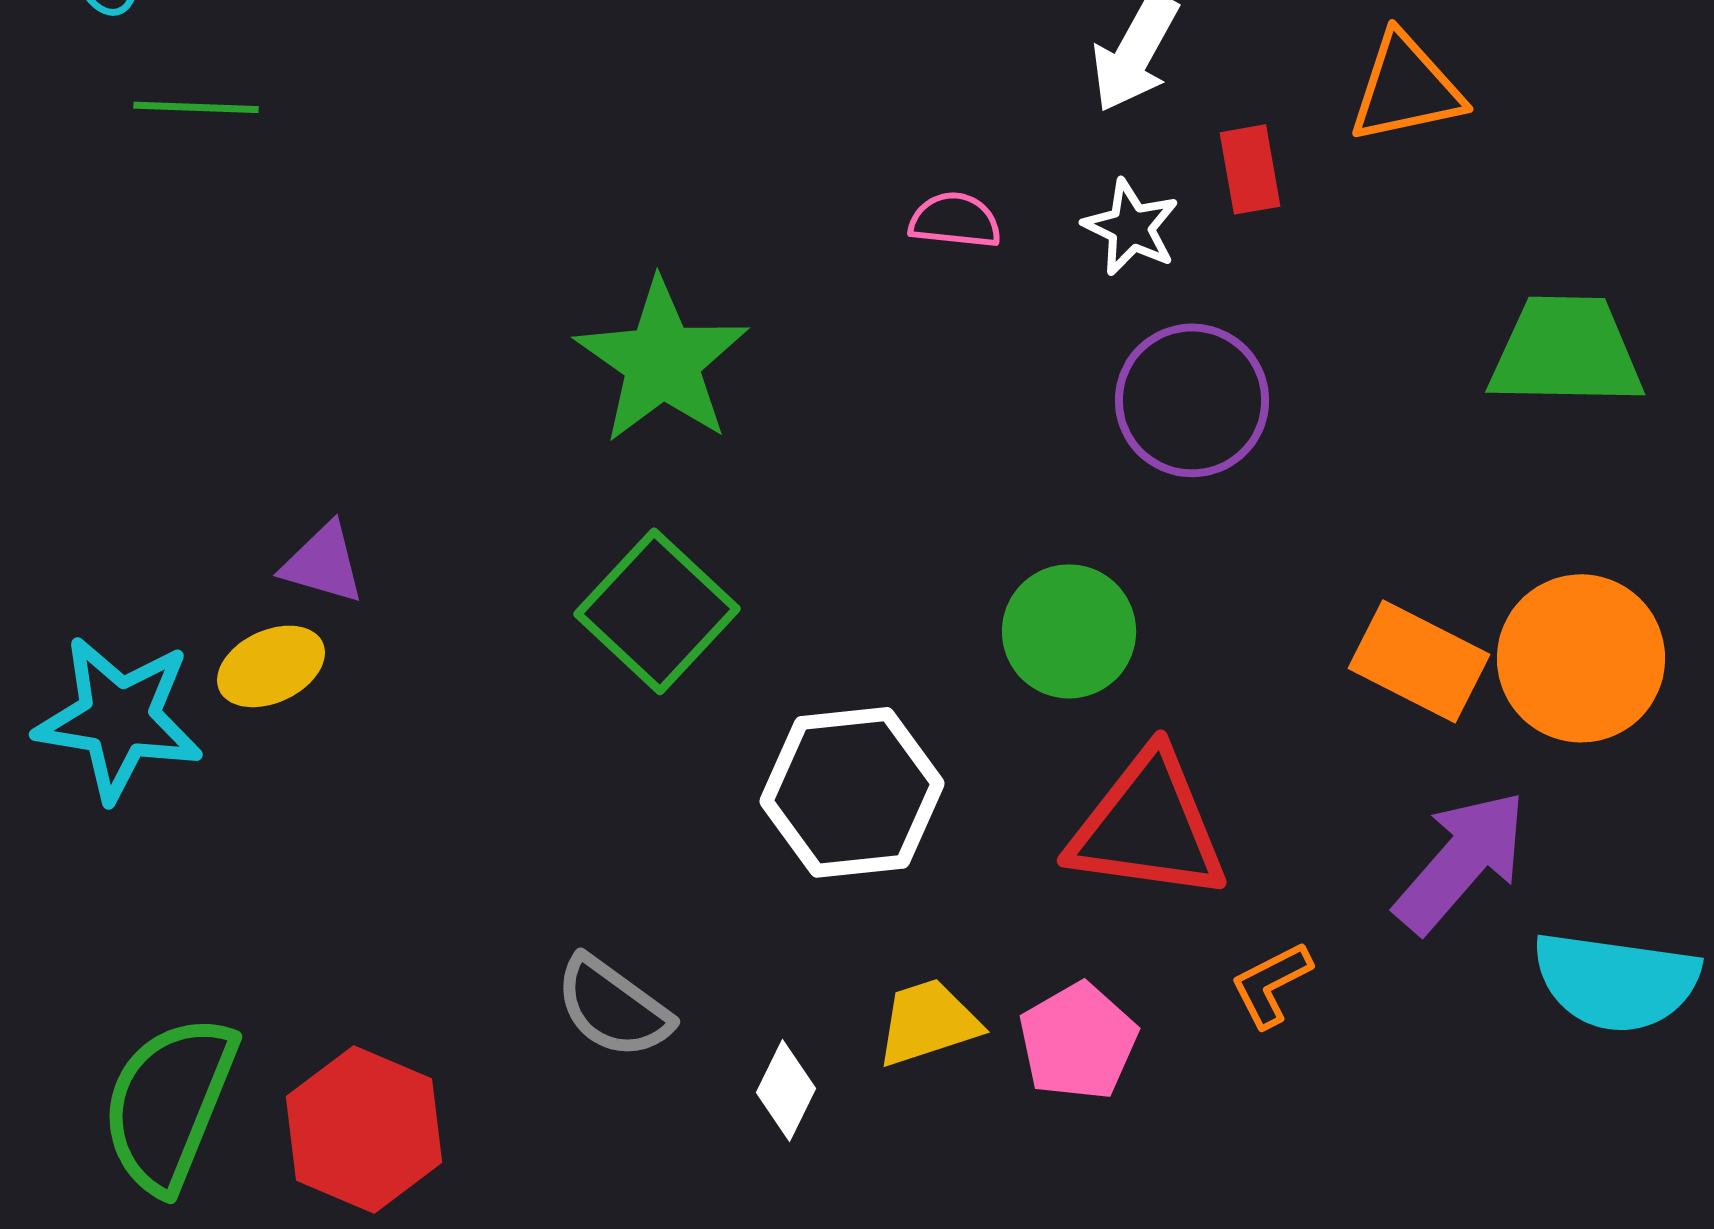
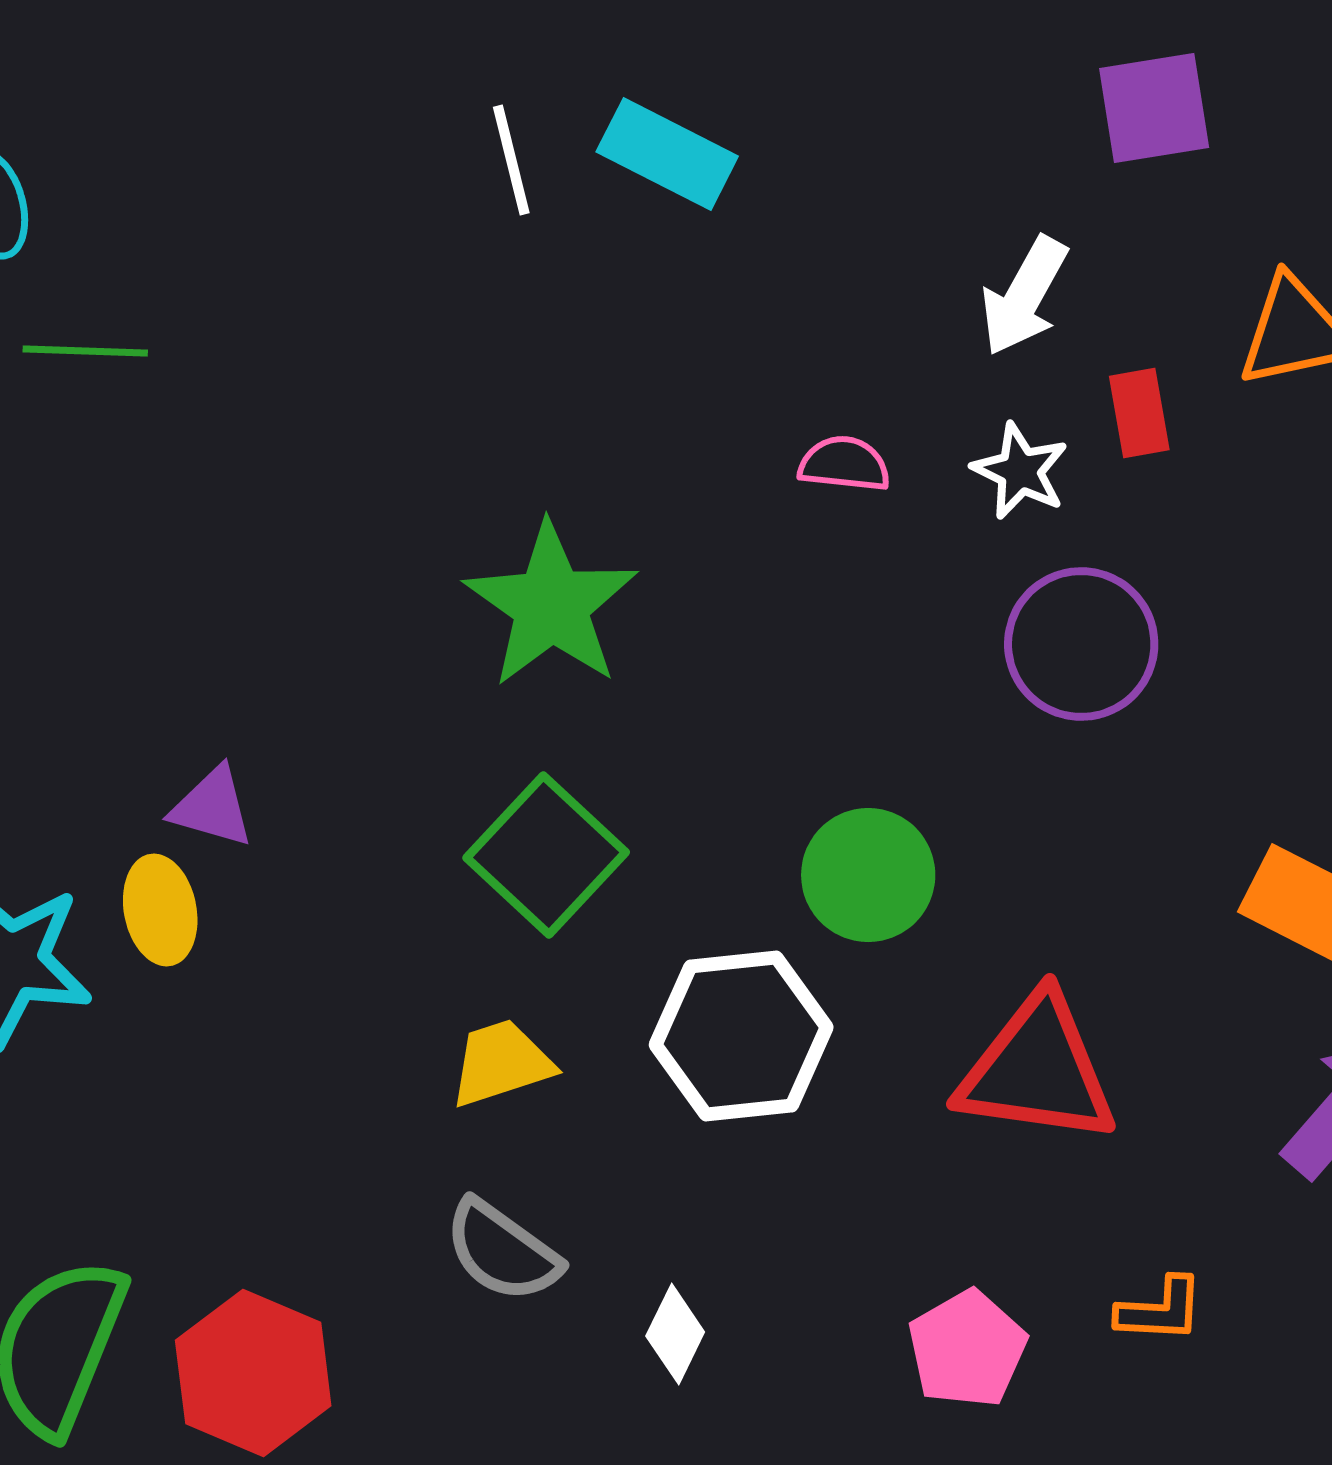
green circle: (1069, 631) -> (868, 875), moved
yellow ellipse: (271, 666) -> (160, 910), turned -76
orange L-shape: (1271, 984) -> (1160, 1310), moved, turned -150
yellow trapezoid: (928, 1022) -> (501, 1063), moved
pink pentagon: (1078, 1041) -> (967, 1349), moved

